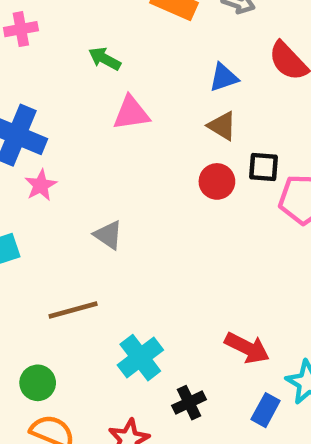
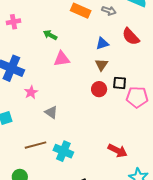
brown triangle: (222, 126) -> (102, 65), turned 32
pink star: (41, 185) -> (31, 92), moved
red arrow: (247, 348) -> (118, 151), moved
cyan cross: (140, 358) -> (63, 151), moved, turned -30

